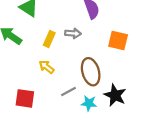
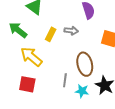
yellow arrow: (47, 67) -> (31, 57), moved, size x1.6
gray line: (69, 92) -> (65, 80), turned -56

